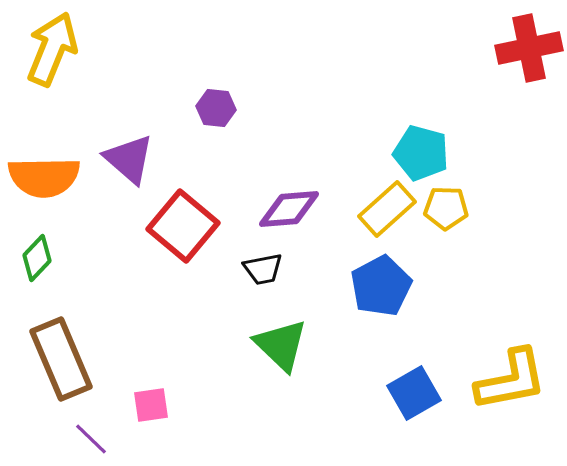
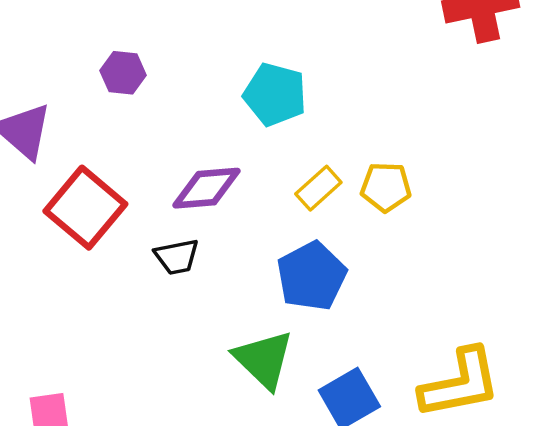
cyan pentagon: (421, 153) -> (275, 94), moved
yellow rectangle: (387, 209) -> (318, 188), size x0.7
green triangle: (281, 345) -> (264, 360), moved

